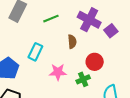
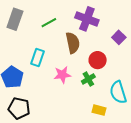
purple square: (111, 31) -> (119, 37), moved
brown semicircle: (72, 42) -> (73, 43), size x1.5

